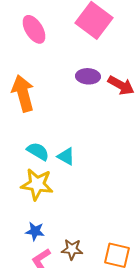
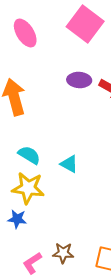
cyan triangle: (66, 156) -> (69, 164), moved
blue star: (35, 231) -> (17, 219), moved

